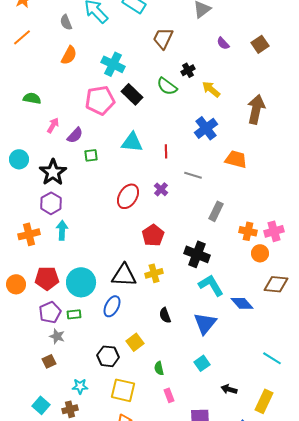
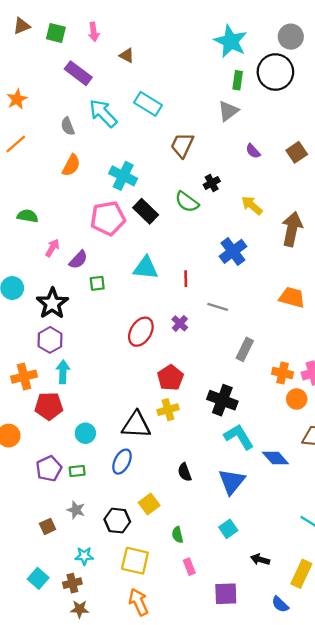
yellow arrow: (211, 89) -> (252, 205), moved
orange trapezoid: (236, 159) -> (292, 297), moved
yellow cross: (154, 273) -> (168, 410), moved
red pentagon: (47, 278) -> (49, 406), moved
cyan circle: (81, 282) -> (85, 433), size x0.6
gray star: (57, 336) -> (76, 510), moved

